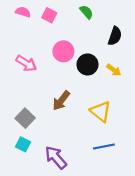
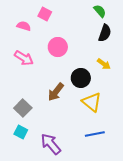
pink semicircle: (23, 12) -> (24, 26), moved
green semicircle: (86, 12) -> (100, 11), moved
black circle: (87, 64) -> (81, 78), moved

